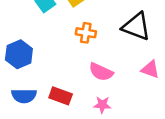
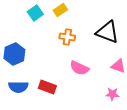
pink star: (102, 105) -> (112, 94), moved

